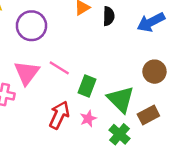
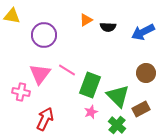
black semicircle: (109, 16) -> (108, 27), turned 91
green rectangle: (87, 86) -> (90, 85), size x1.4
red arrow: (59, 115) -> (45, 119), moved

